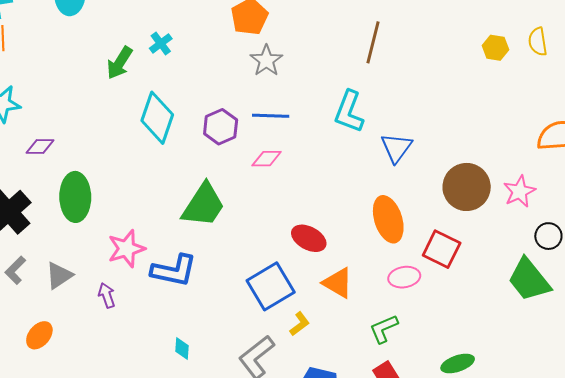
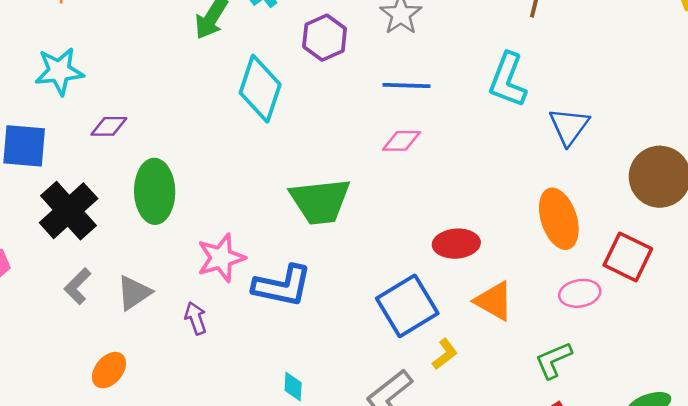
purple hexagon: (221, 127) -> (325, 38), moved
green trapezoid: (203, 205) -> (320, 201), turned 51
red ellipse: (309, 238) -> (456, 244), turned -32

